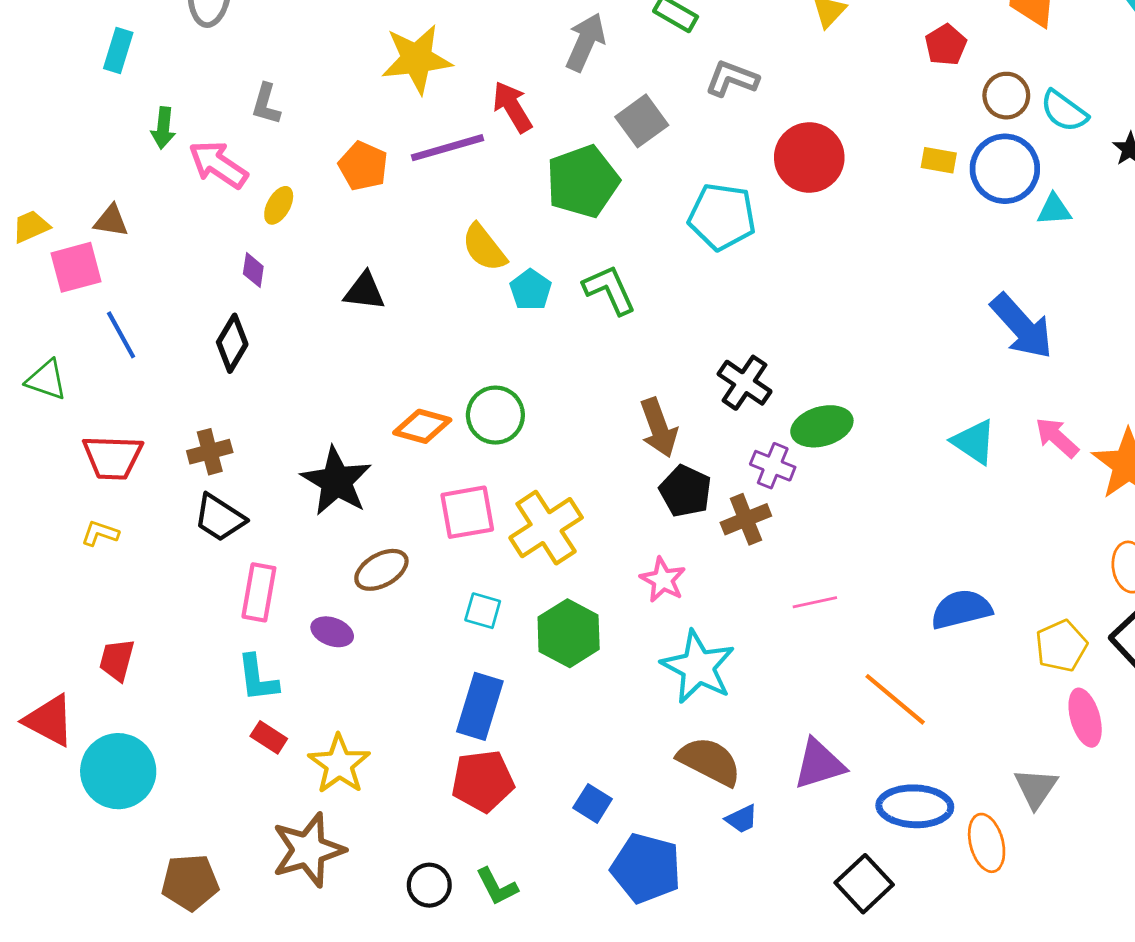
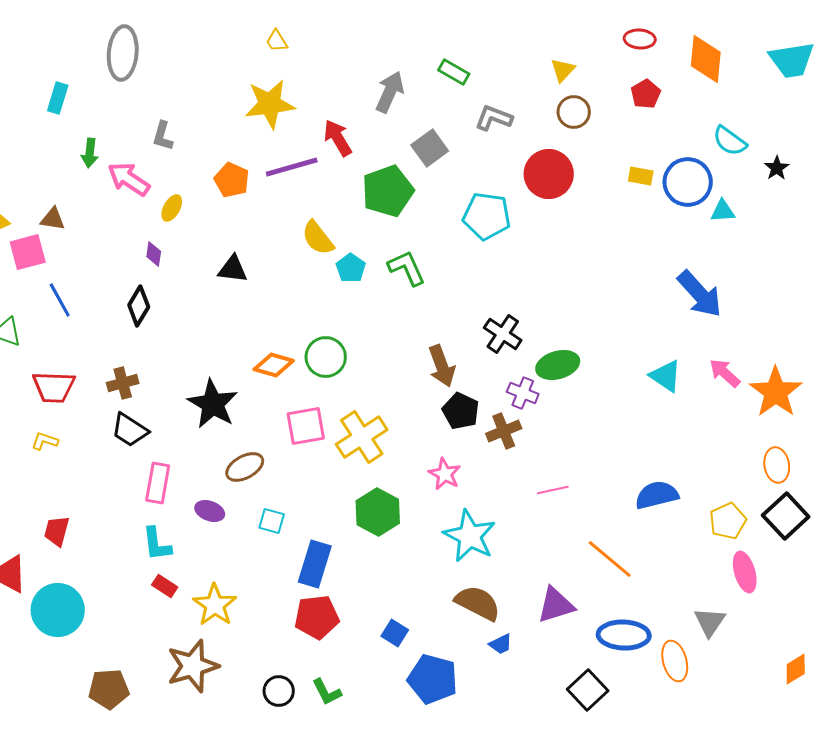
brown circle: (1006, 96) -> (574, 112), moved
cyan square: (483, 611) -> (272, 521), moved

